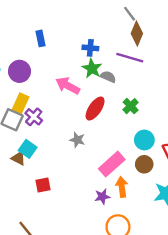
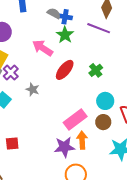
gray semicircle: (108, 77) -> (54, 13), moved
gray star: (77, 140) -> (33, 89), moved
red square: (43, 185) -> (12, 144), moved
purple star: (102, 197) -> (64, 147), size x1.5

